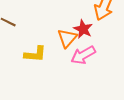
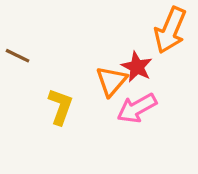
yellow L-shape: (35, 54) -> (60, 107), turned -75

